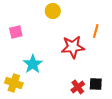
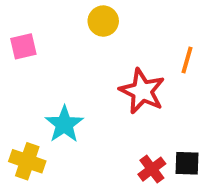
pink square: (16, 32) -> (23, 46), moved
red star: (73, 47) -> (142, 91), turned 30

